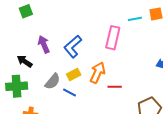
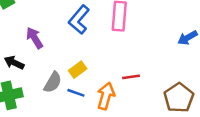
blue L-shape: (73, 47) -> (79, 20), moved
orange arrow: (98, 73) -> (106, 96), moved

